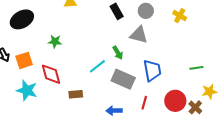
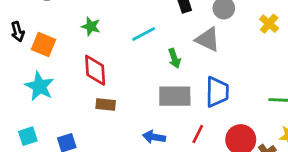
orange square: (24, 60) -> (43, 44), turned 30
cyan line: (97, 66) -> (144, 34), moved
red diamond: (51, 74) -> (95, 70), moved
gray rectangle: (123, 79) -> (175, 96), turned -35

